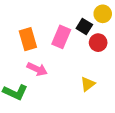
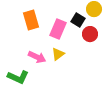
orange rectangle: (28, 39) -> (31, 20), moved
yellow triangle: (88, 84) -> (58, 54), moved

